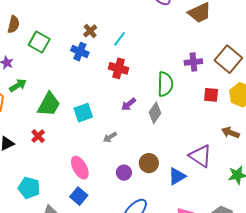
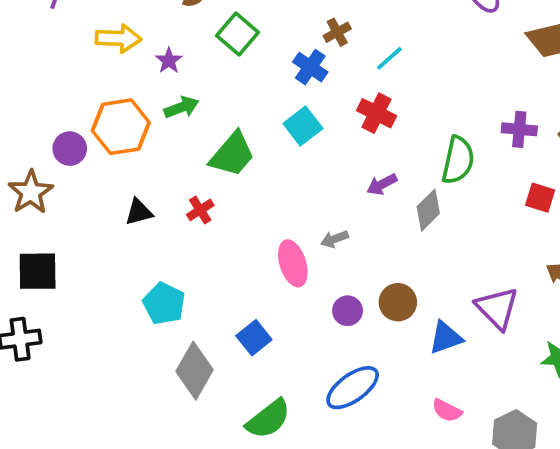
cyan square: (83, 113) -> (303, 126), moved, turned -30
pink ellipse: (80, 168) -> (293, 263), moved

